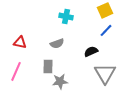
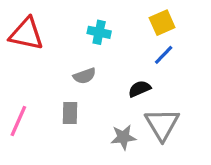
red triangle: (20, 42) -> (26, 34), moved, size x1.6
gray star: (60, 81) -> (123, 137), moved

